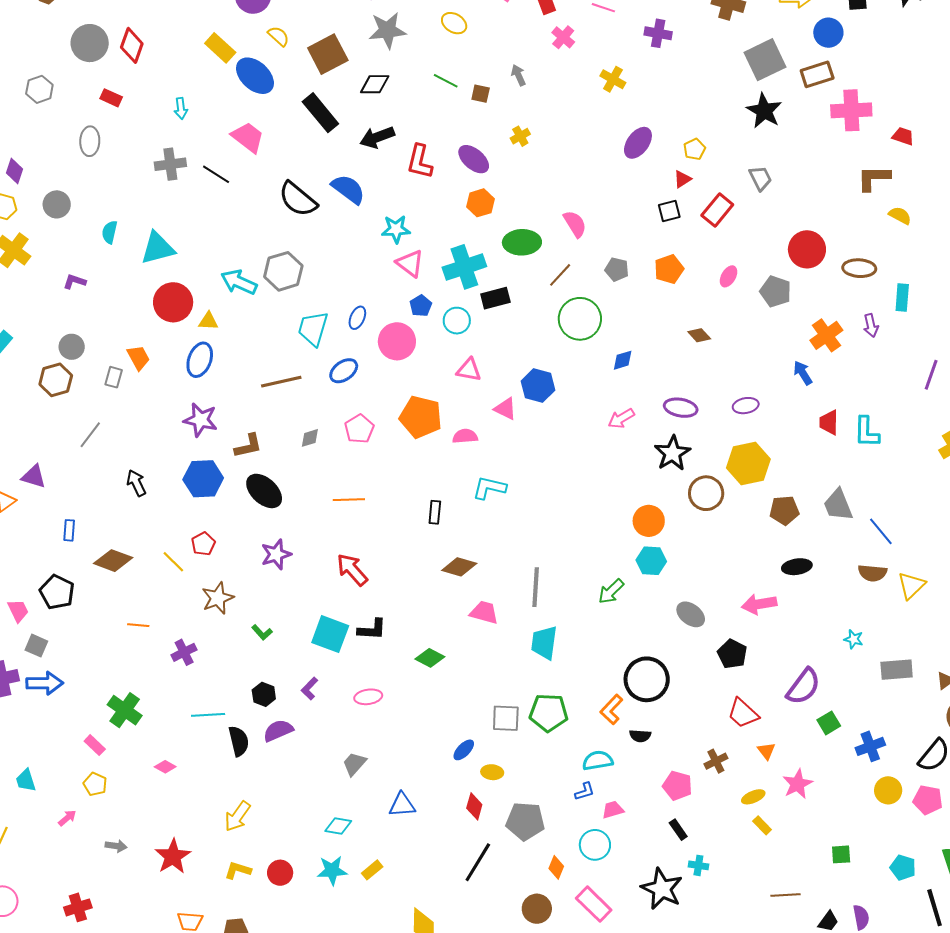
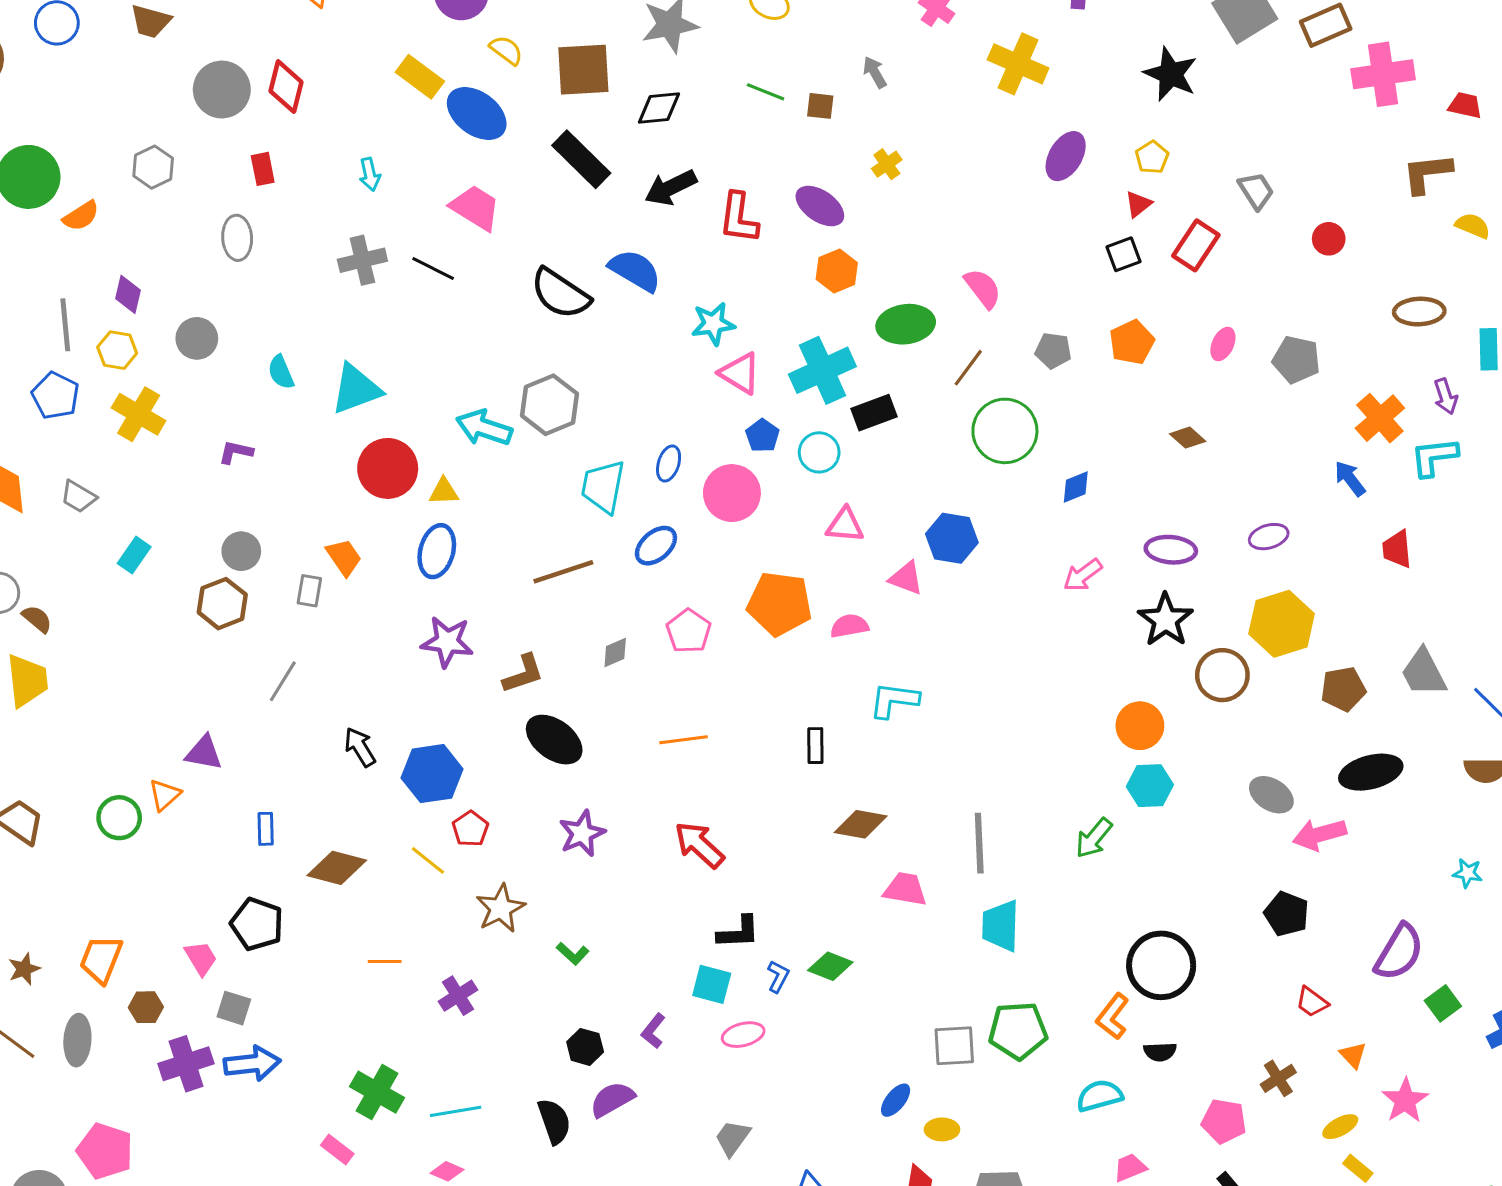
brown square: (328, 54) -> (583, 70), turned 30
yellow cross: (613, 79) -> (1018, 64), size x1.5
red rectangle: (111, 98) -> (263, 169), turned 60
black star: (764, 111) -> (1171, 74), moved
cyan semicircle: (110, 232) -> (281, 372), turned -30
red circle: (807, 249) -> (1329, 239), moved, size x0.6
cyan L-shape: (867, 432) -> (1434, 457), moved, turned 88
blue hexagon: (203, 479) -> (432, 774), moved
black ellipse: (797, 567) -> (1371, 772), size x1.4
gray ellipse: (691, 614) -> (1271, 795), moved
cyan square: (330, 634) -> (712, 984), moved, size x0.7
red trapezoid: (743, 713) -> (1312, 1002), size x0.7
cyan line: (208, 715) -> (456, 1111), moved
blue L-shape: (585, 791) -> (778, 976), moved, turned -40

